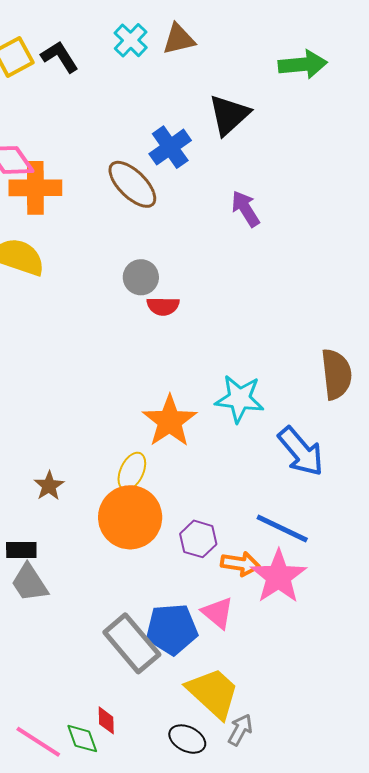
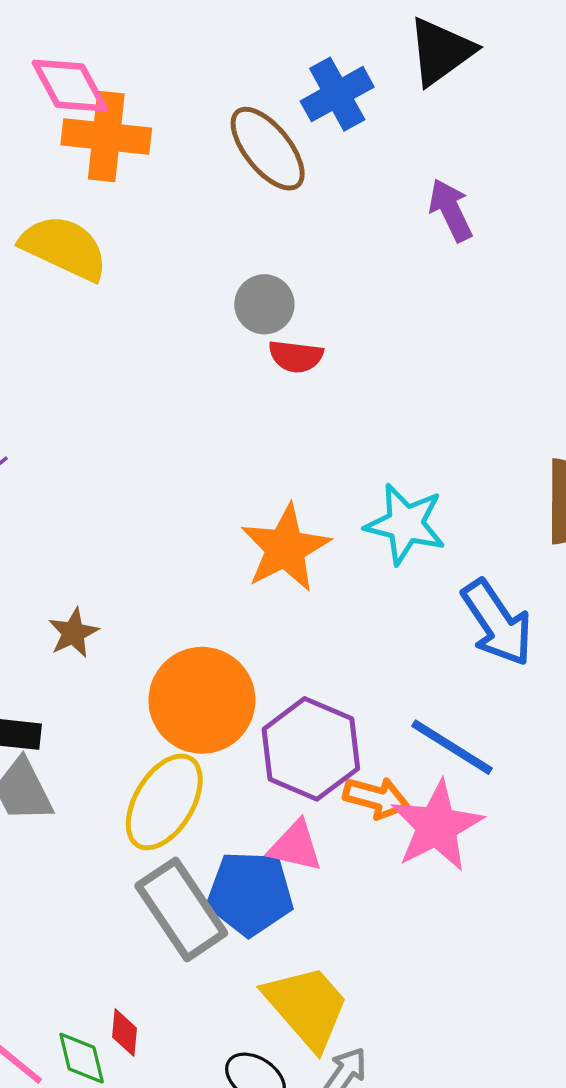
yellow ellipse: (132, 471) -> (164, 802), moved, size x1.5
purple hexagon: (198, 539) -> (311, 749), size x1.6
pink triangle: (218, 613) -> (295, 846), moved, turned -33

